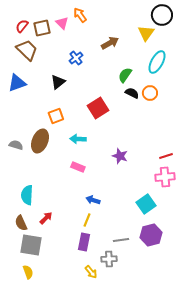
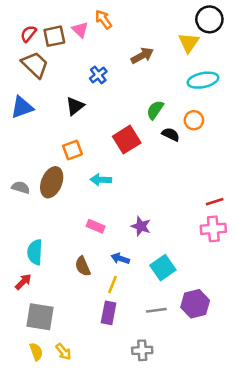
cyan ellipse: (157, 62) -> (203, 80), turned 50
green semicircle: (125, 75) -> (155, 110), moved
black semicircle: (132, 93) -> (171, 134), moved
purple star: (120, 156) -> (141, 226), moved
pink rectangle: (78, 167) -> (96, 226), moved
cyan square: (146, 204) -> (163, 268), moved
red arrow: (46, 218) -> (23, 282), moved
brown semicircle: (21, 223) -> (83, 266), moved
gray cross: (109, 259) -> (142, 350), moved
yellow arrow: (91, 272) -> (63, 352), moved

